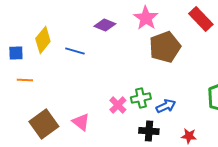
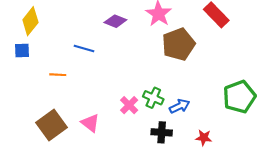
yellow diamond: (43, 40) -> (30, 21), moved
orange line: (25, 80) -> (58, 75), moved
green cross: (141, 98) -> (153, 98), turned 36

